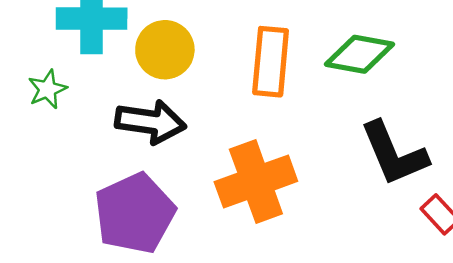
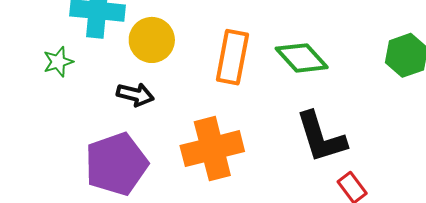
green diamond: (360, 54) -> (302, 58), turned 32
black arrow: (150, 122) -> (135, 95), size x0.7

